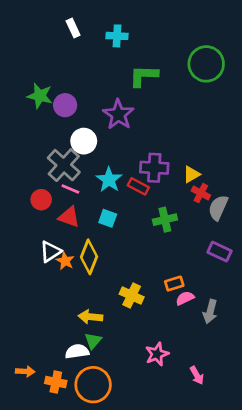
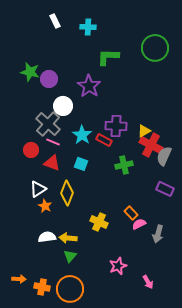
red cross: (201, 193) -> (151, 145), size x1.6
orange star: (65, 261) -> (45, 206), moved
orange rectangle: (174, 284) -> (131, 213), turned 64
white semicircle: (77, 351) -> (47, 237), moved

